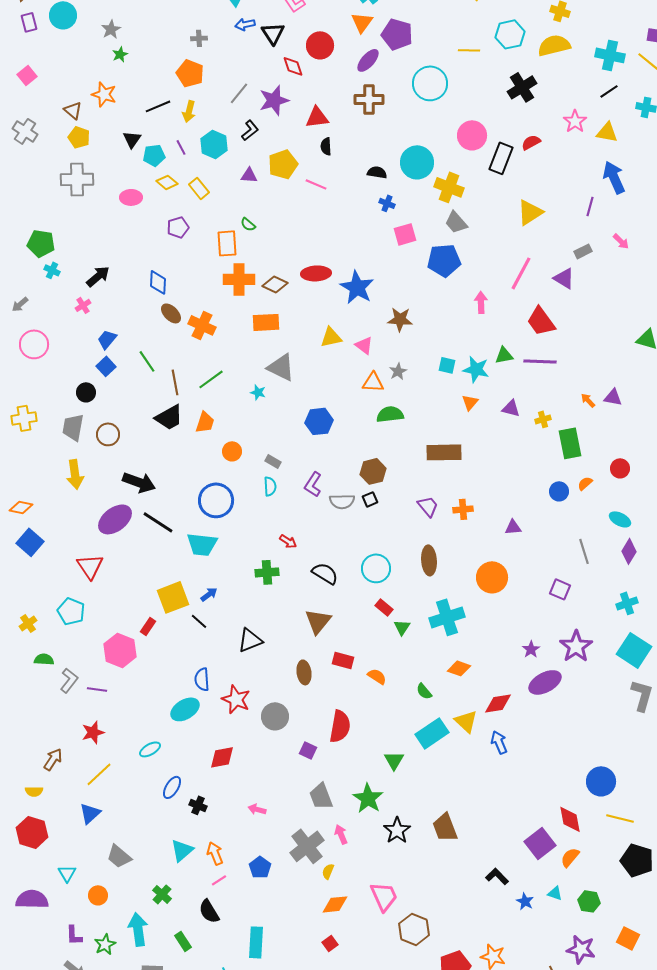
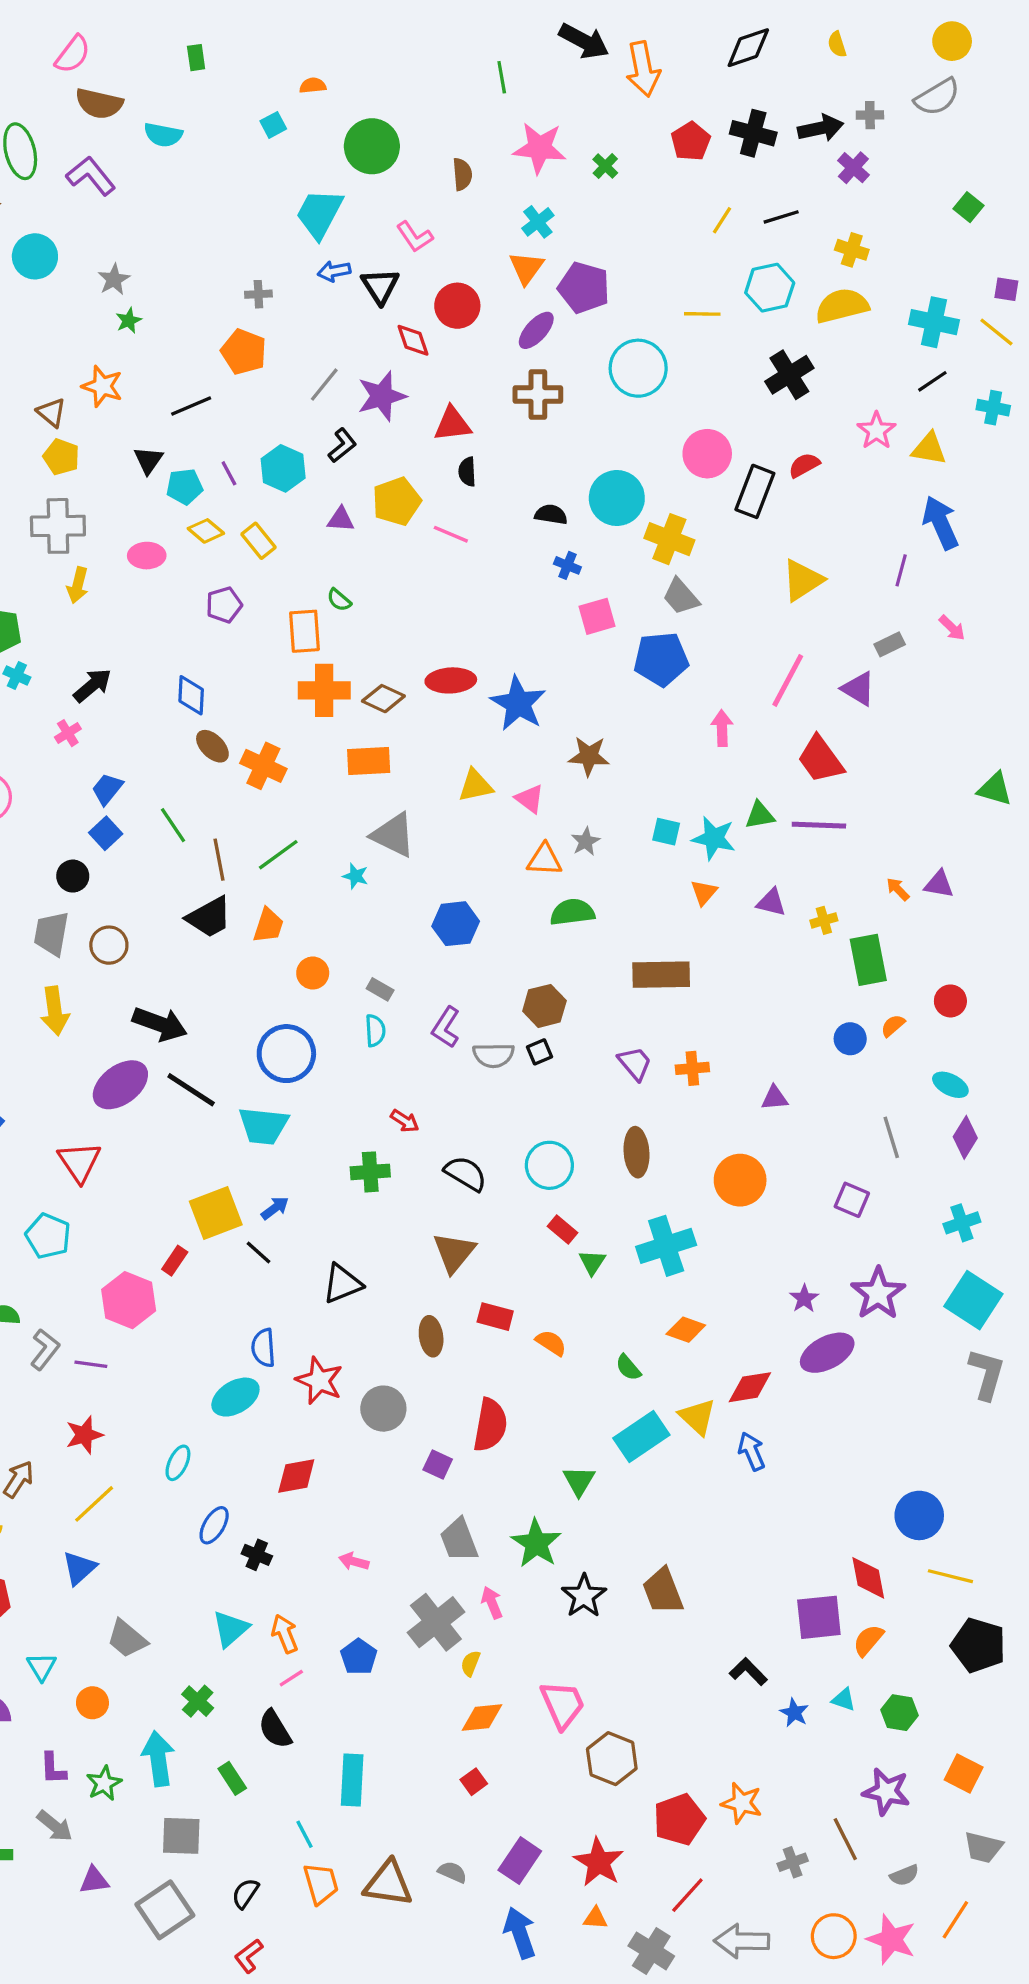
yellow arrow: (189, 111) -> (78, 585), moved
cyan ellipse: (150, 749) -> (178, 1463), turned -35
purple square: (540, 843) -> (819, 1617), turned 32

